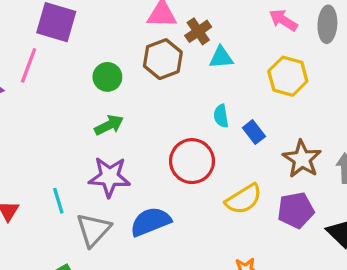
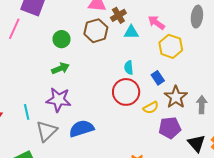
pink arrow: (283, 20) -> (156, 23), moved
blue rectangle: (254, 132) -> (158, 78), moved
red circle: (192, 161) -> (126, 92), moved
yellow semicircle: (244, 199) -> (151, 108), moved, size x0.7

